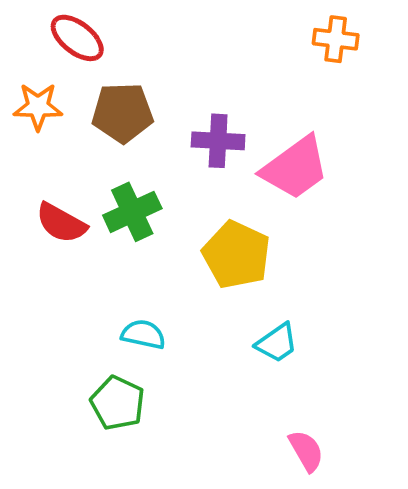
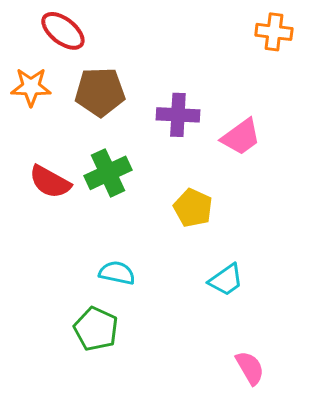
pink trapezoid: (295, 168) -> (241, 137), size x0.7
yellow pentagon: (236, 255) -> (193, 208), size x0.7

